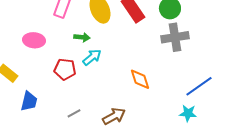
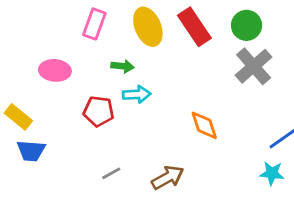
gray cross: (175, 37) -> (254, 66), turned -32
cyan arrow: (92, 57) -> (137, 94), turned 36
blue trapezoid: (29, 101) -> (31, 151), moved, turned 80

